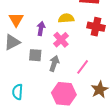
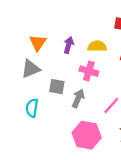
purple arrow: (41, 29) -> (69, 45), moved
pink cross: (61, 40) -> (89, 71), turned -35
cyan semicircle: (18, 92) -> (32, 108), moved

